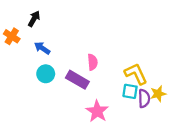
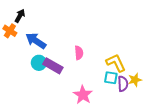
black arrow: (34, 19) -> (20, 16), moved
blue arrow: (42, 48) -> (36, 41), size x1.5
purple rectangle: (77, 80) -> (53, 66), moved

